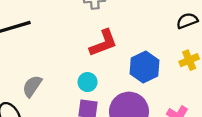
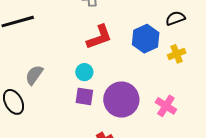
blue hexagon: (145, 67) -> (146, 39), moved

